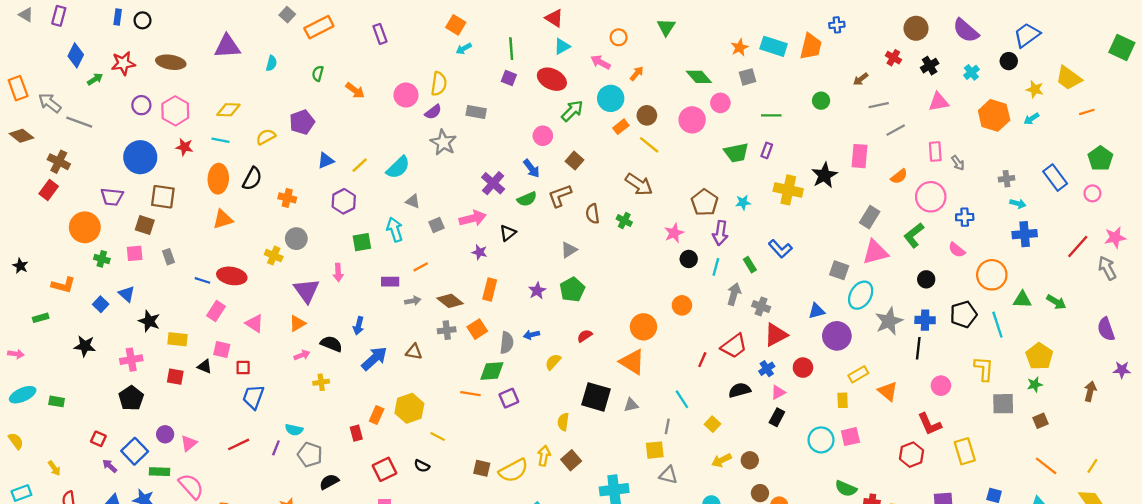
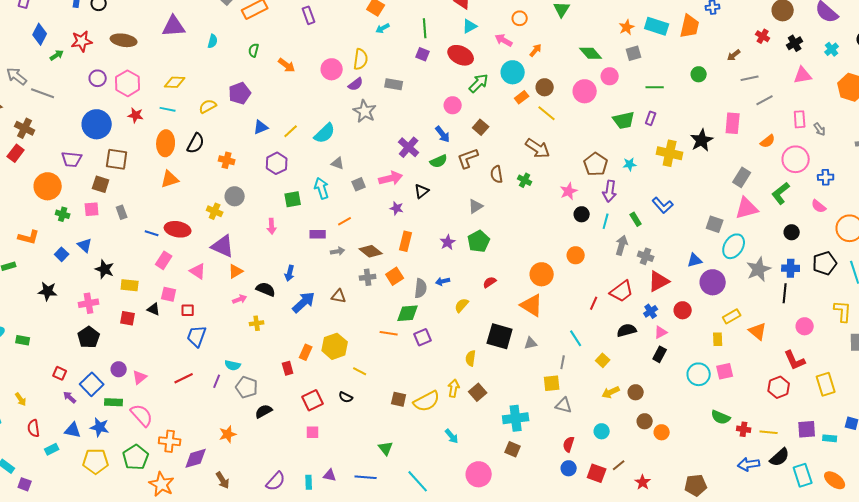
purple triangle: (306, 291) -> (223, 246), moved, turned -30

